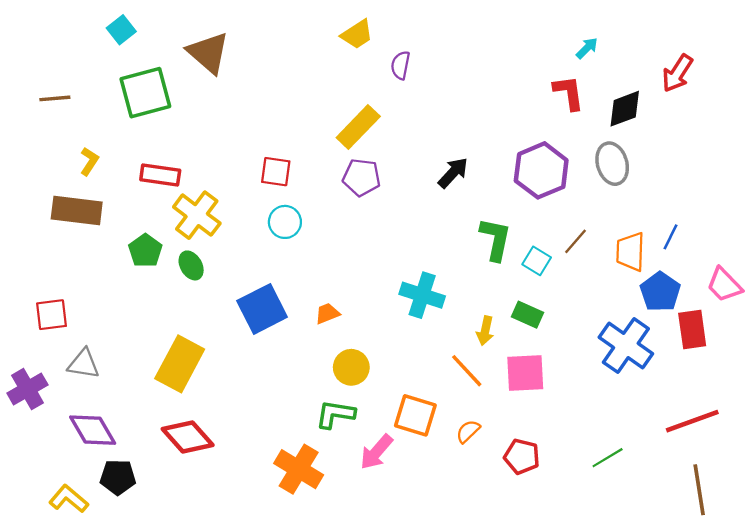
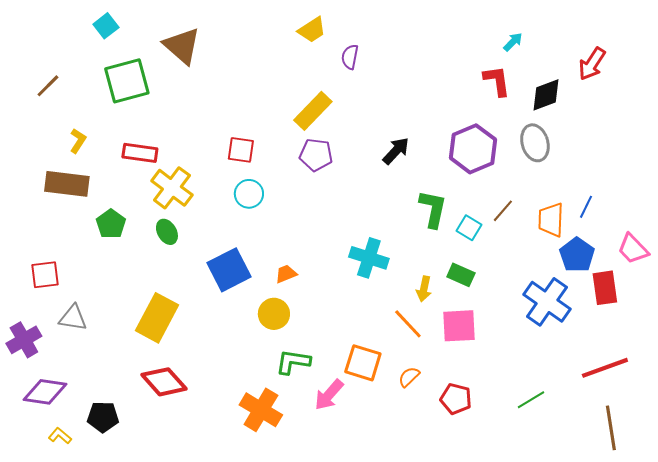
brown line: (55, 98) -> (48, 86), turned -40
green pentagon: (145, 251) -> (111, 224), moved
yellow circle: (351, 367) -> (274, 314), moved
purple diamond: (93, 430) -> (45, 392), moved, turned -51
yellow L-shape: (69, 499) -> (60, 436), size x0.7

